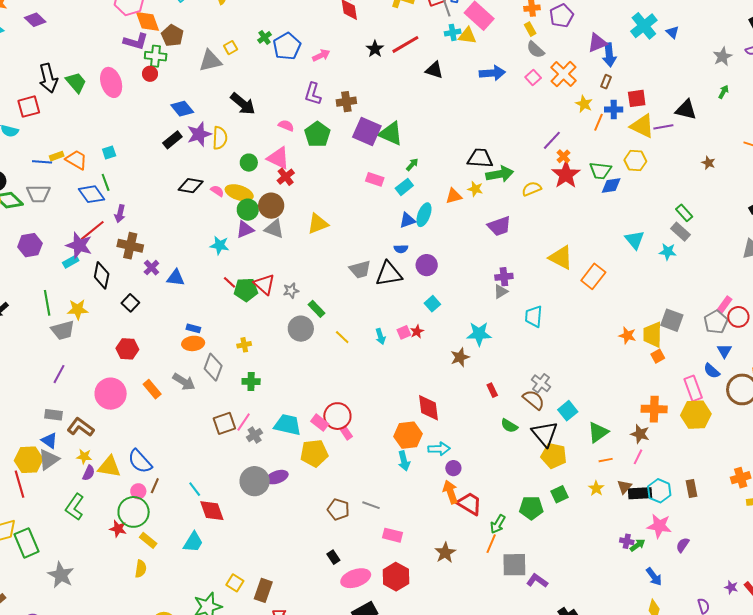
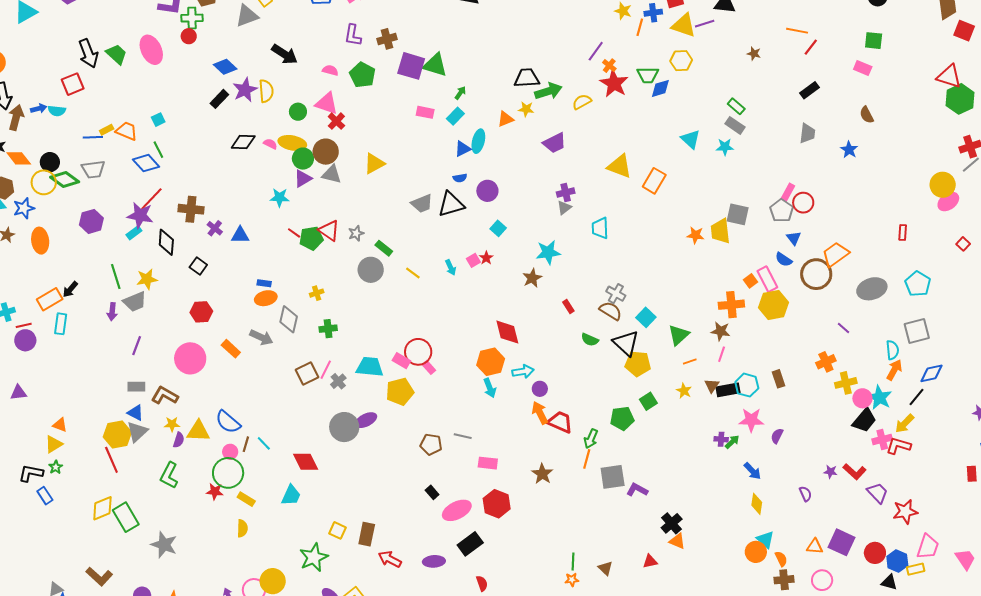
purple arrow: (120, 214) -> (112, 312), moved
orange square: (658, 356) -> (750, 281), moved
cyan line: (195, 489) -> (264, 443), moved

